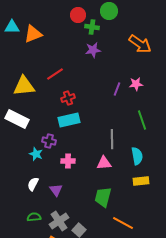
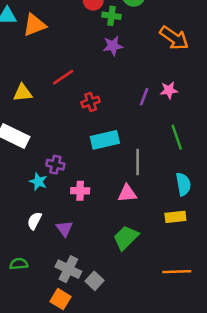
yellow triangle: (24, 86) -> (23, 93), size x0.7
red cross: (68, 98) -> (91, 102), moved
cyan rectangle: (69, 120) -> (105, 140), moved
cyan semicircle: (137, 156) -> (183, 184), moved
green trapezoid: (103, 197) -> (126, 238), turned 30
green semicircle: (34, 217) -> (19, 264), moved
gray cross: (59, 221) -> (68, 269), turned -30
orange line: (123, 223) -> (177, 272), moved, turned -30

